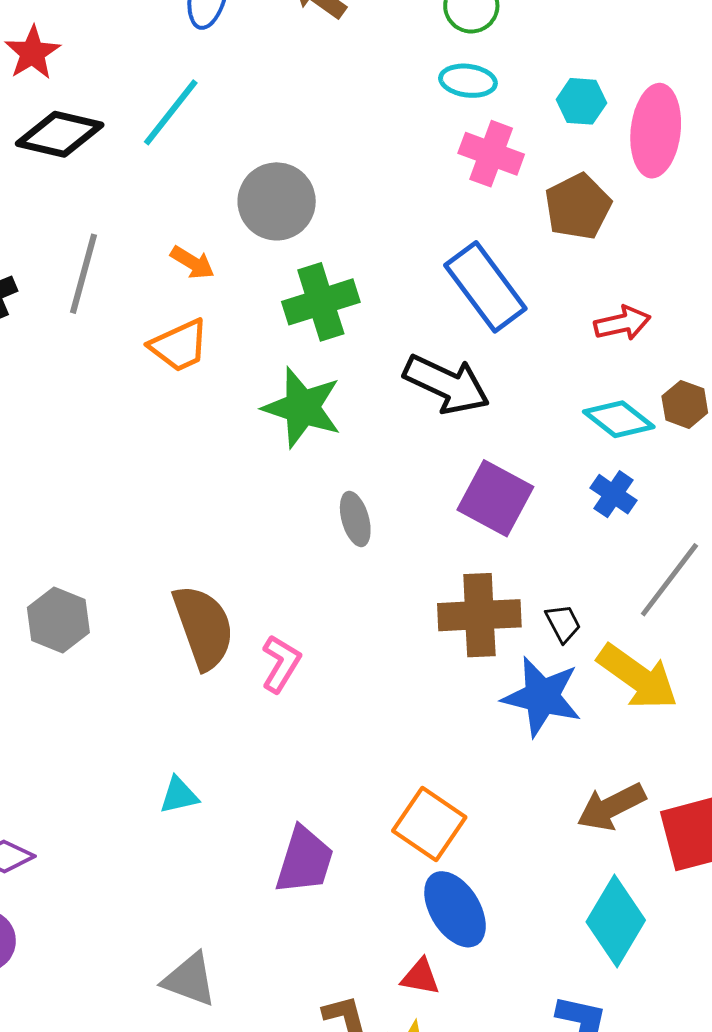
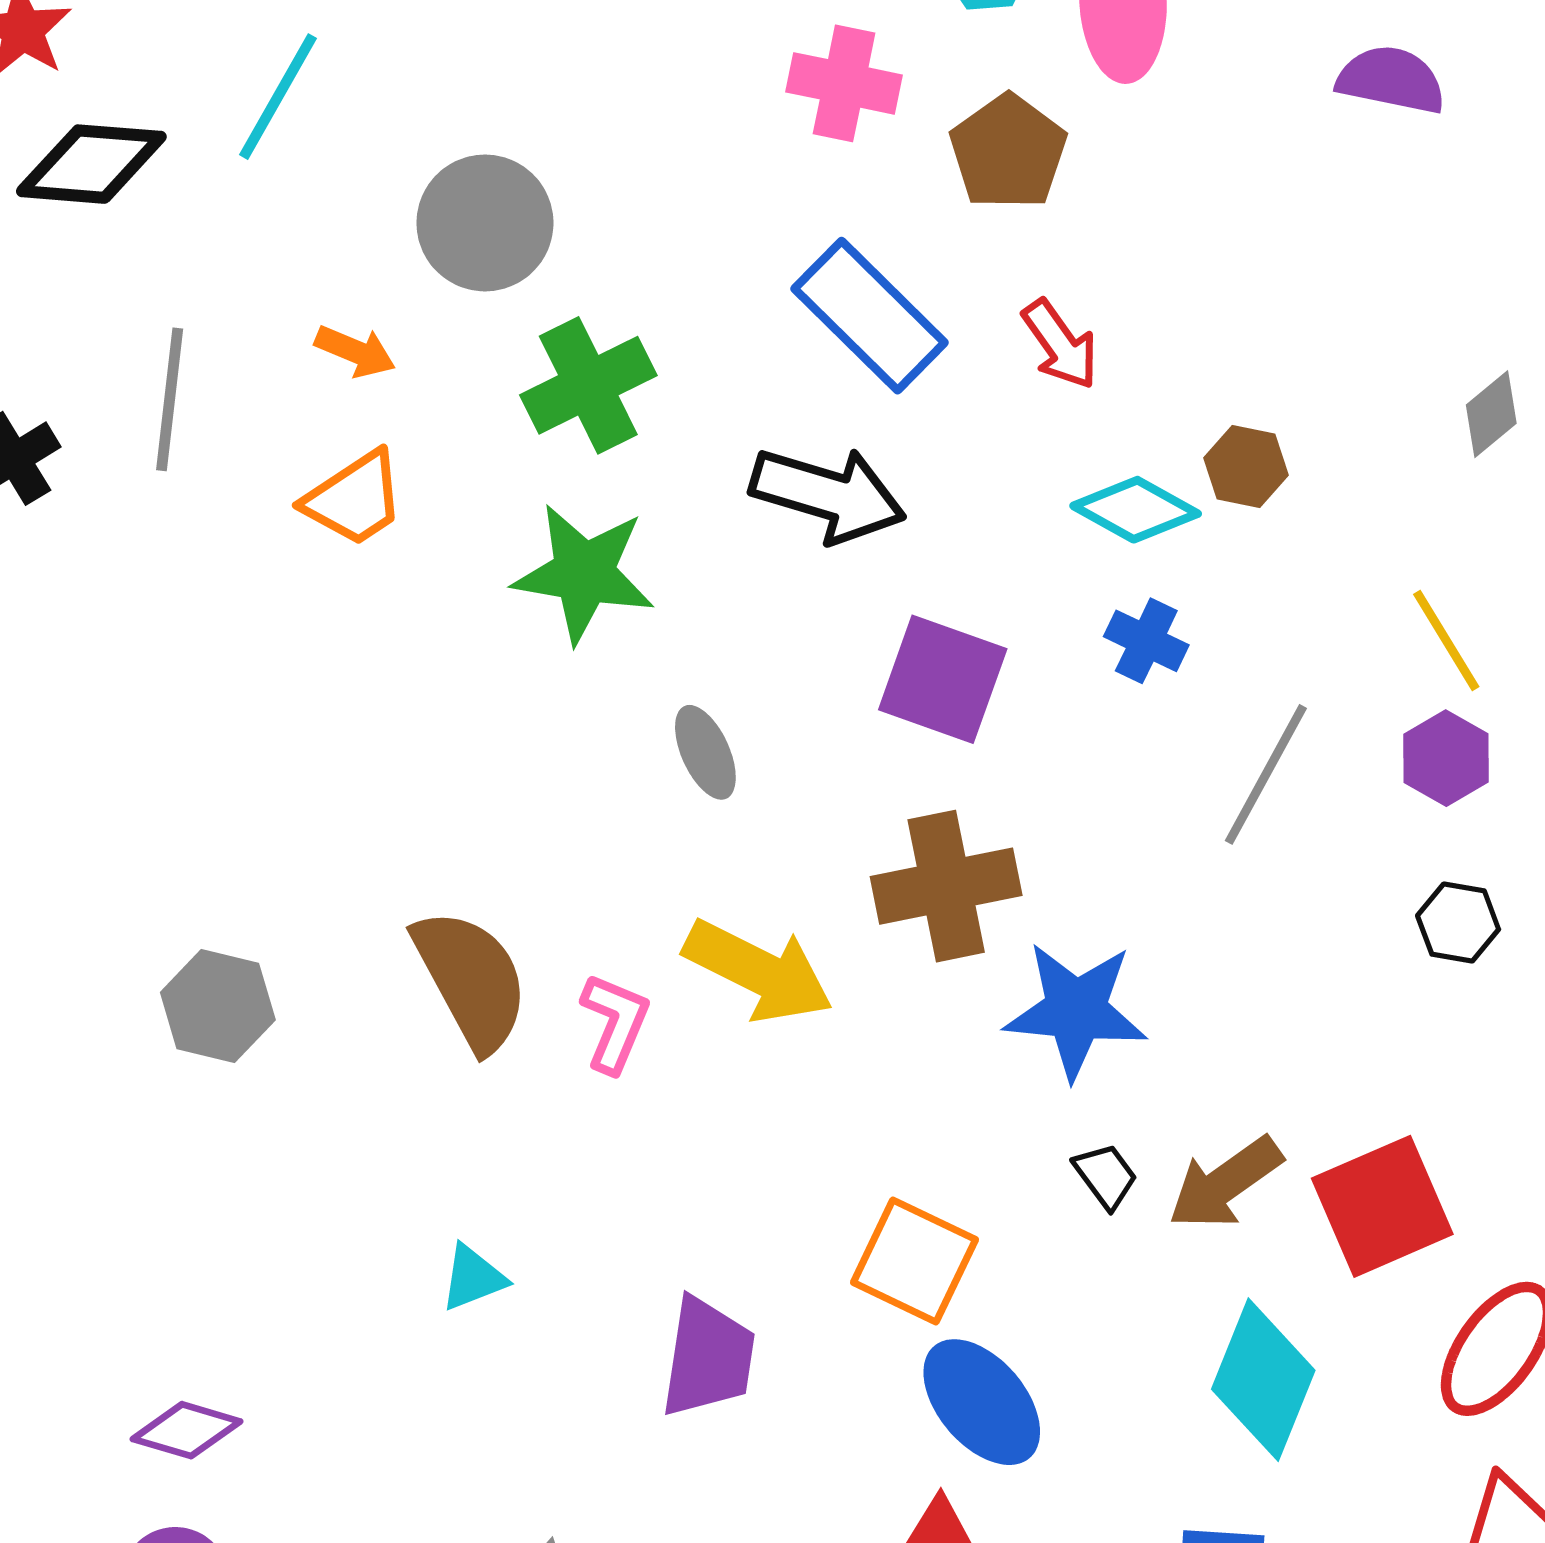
red arrow: (622, 323) -> (1060, 344), moved, turned 76
black trapezoid: (563, 623) -> (1106, 1176), moved
yellow arrow: (638, 677) -> (758, 971), moved

